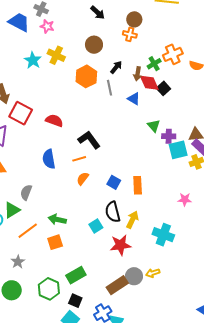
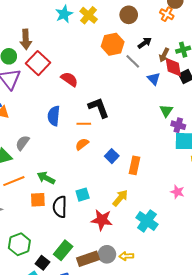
gray line: (110, 88) -> (133, 61), turned -49
black semicircle: (113, 212) -> (60, 207), moved
green rectangle: (76, 275) -> (63, 250), moved, turned -36

